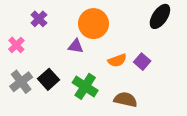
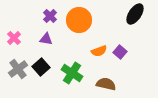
purple cross: (39, 19) -> (50, 16), moved
purple triangle: (76, 46) -> (46, 39), moved

